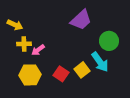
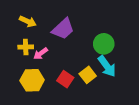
purple trapezoid: (81, 20) -> (63, 29), moved
yellow arrow: (15, 25) -> (28, 21), moved
green circle: (109, 41) -> (104, 44), moved

